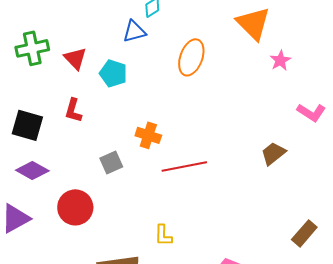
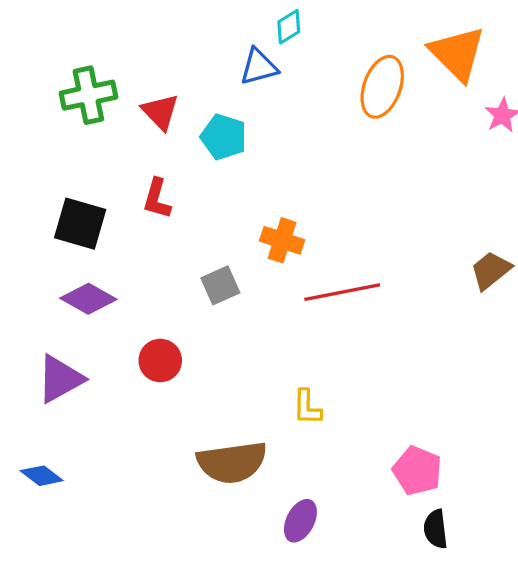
orange ellipse: (191, 57) -> (382, 87), moved
red circle: (75, 207) -> (160, 361), size x0.7

